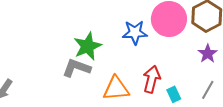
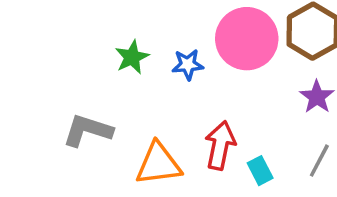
blue star: (135, 32) -> (188, 65), size x0.7
green star: (88, 46) -> (132, 57), moved, size x0.7

